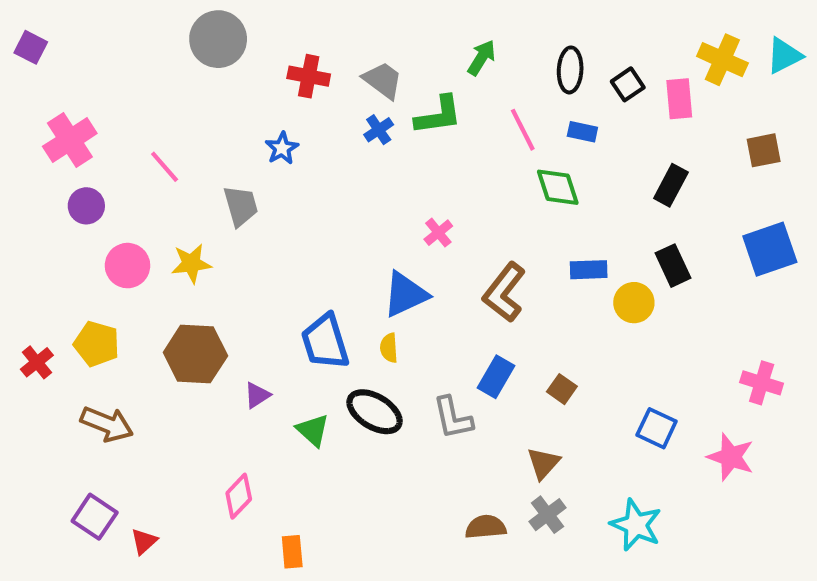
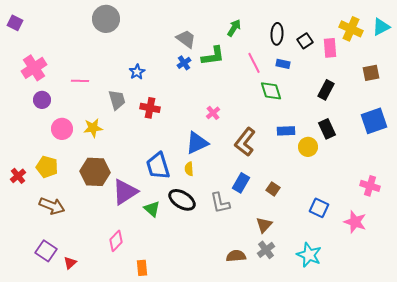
red cross: (309, 76) -> (150, 108), moved
pink line: (165, 167) -> (80, 81), turned -48
purple triangle: (257, 395) -> (125, 192), size x2.0

